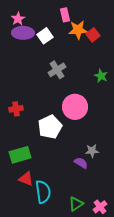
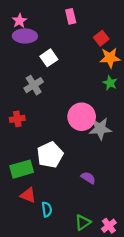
orange star: (78, 30) -> (110, 58), moved
white square: (45, 36) -> (49, 58), moved
gray cross: (57, 70) -> (34, 85), moved
white pentagon: (50, 127) -> (50, 155), moved
gray star: (92, 151) -> (100, 129), moved, size x1.5
cyan semicircle: (43, 192) -> (47, 209), size x0.6

